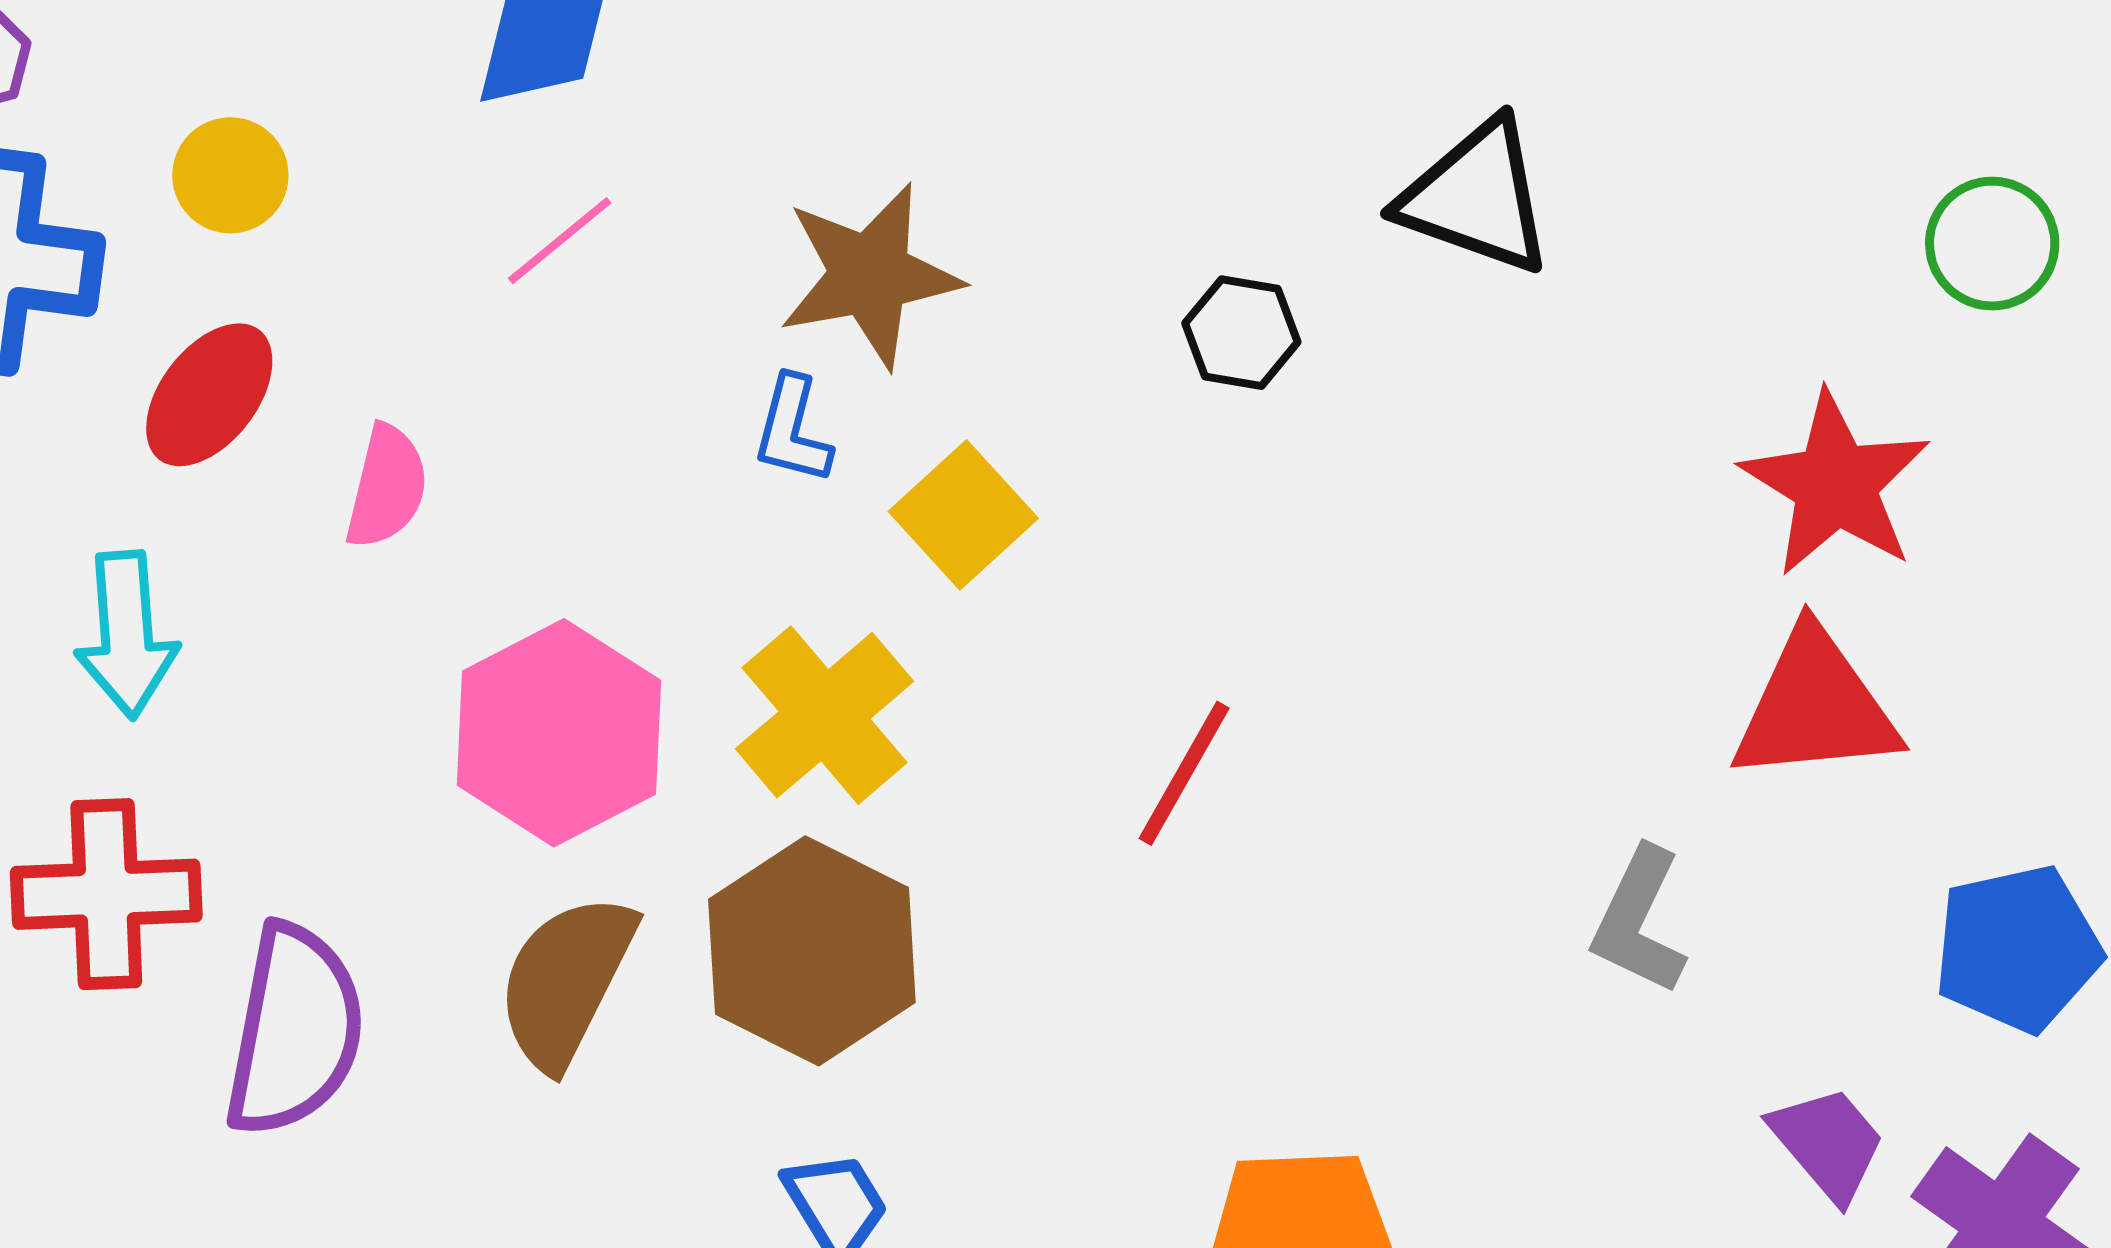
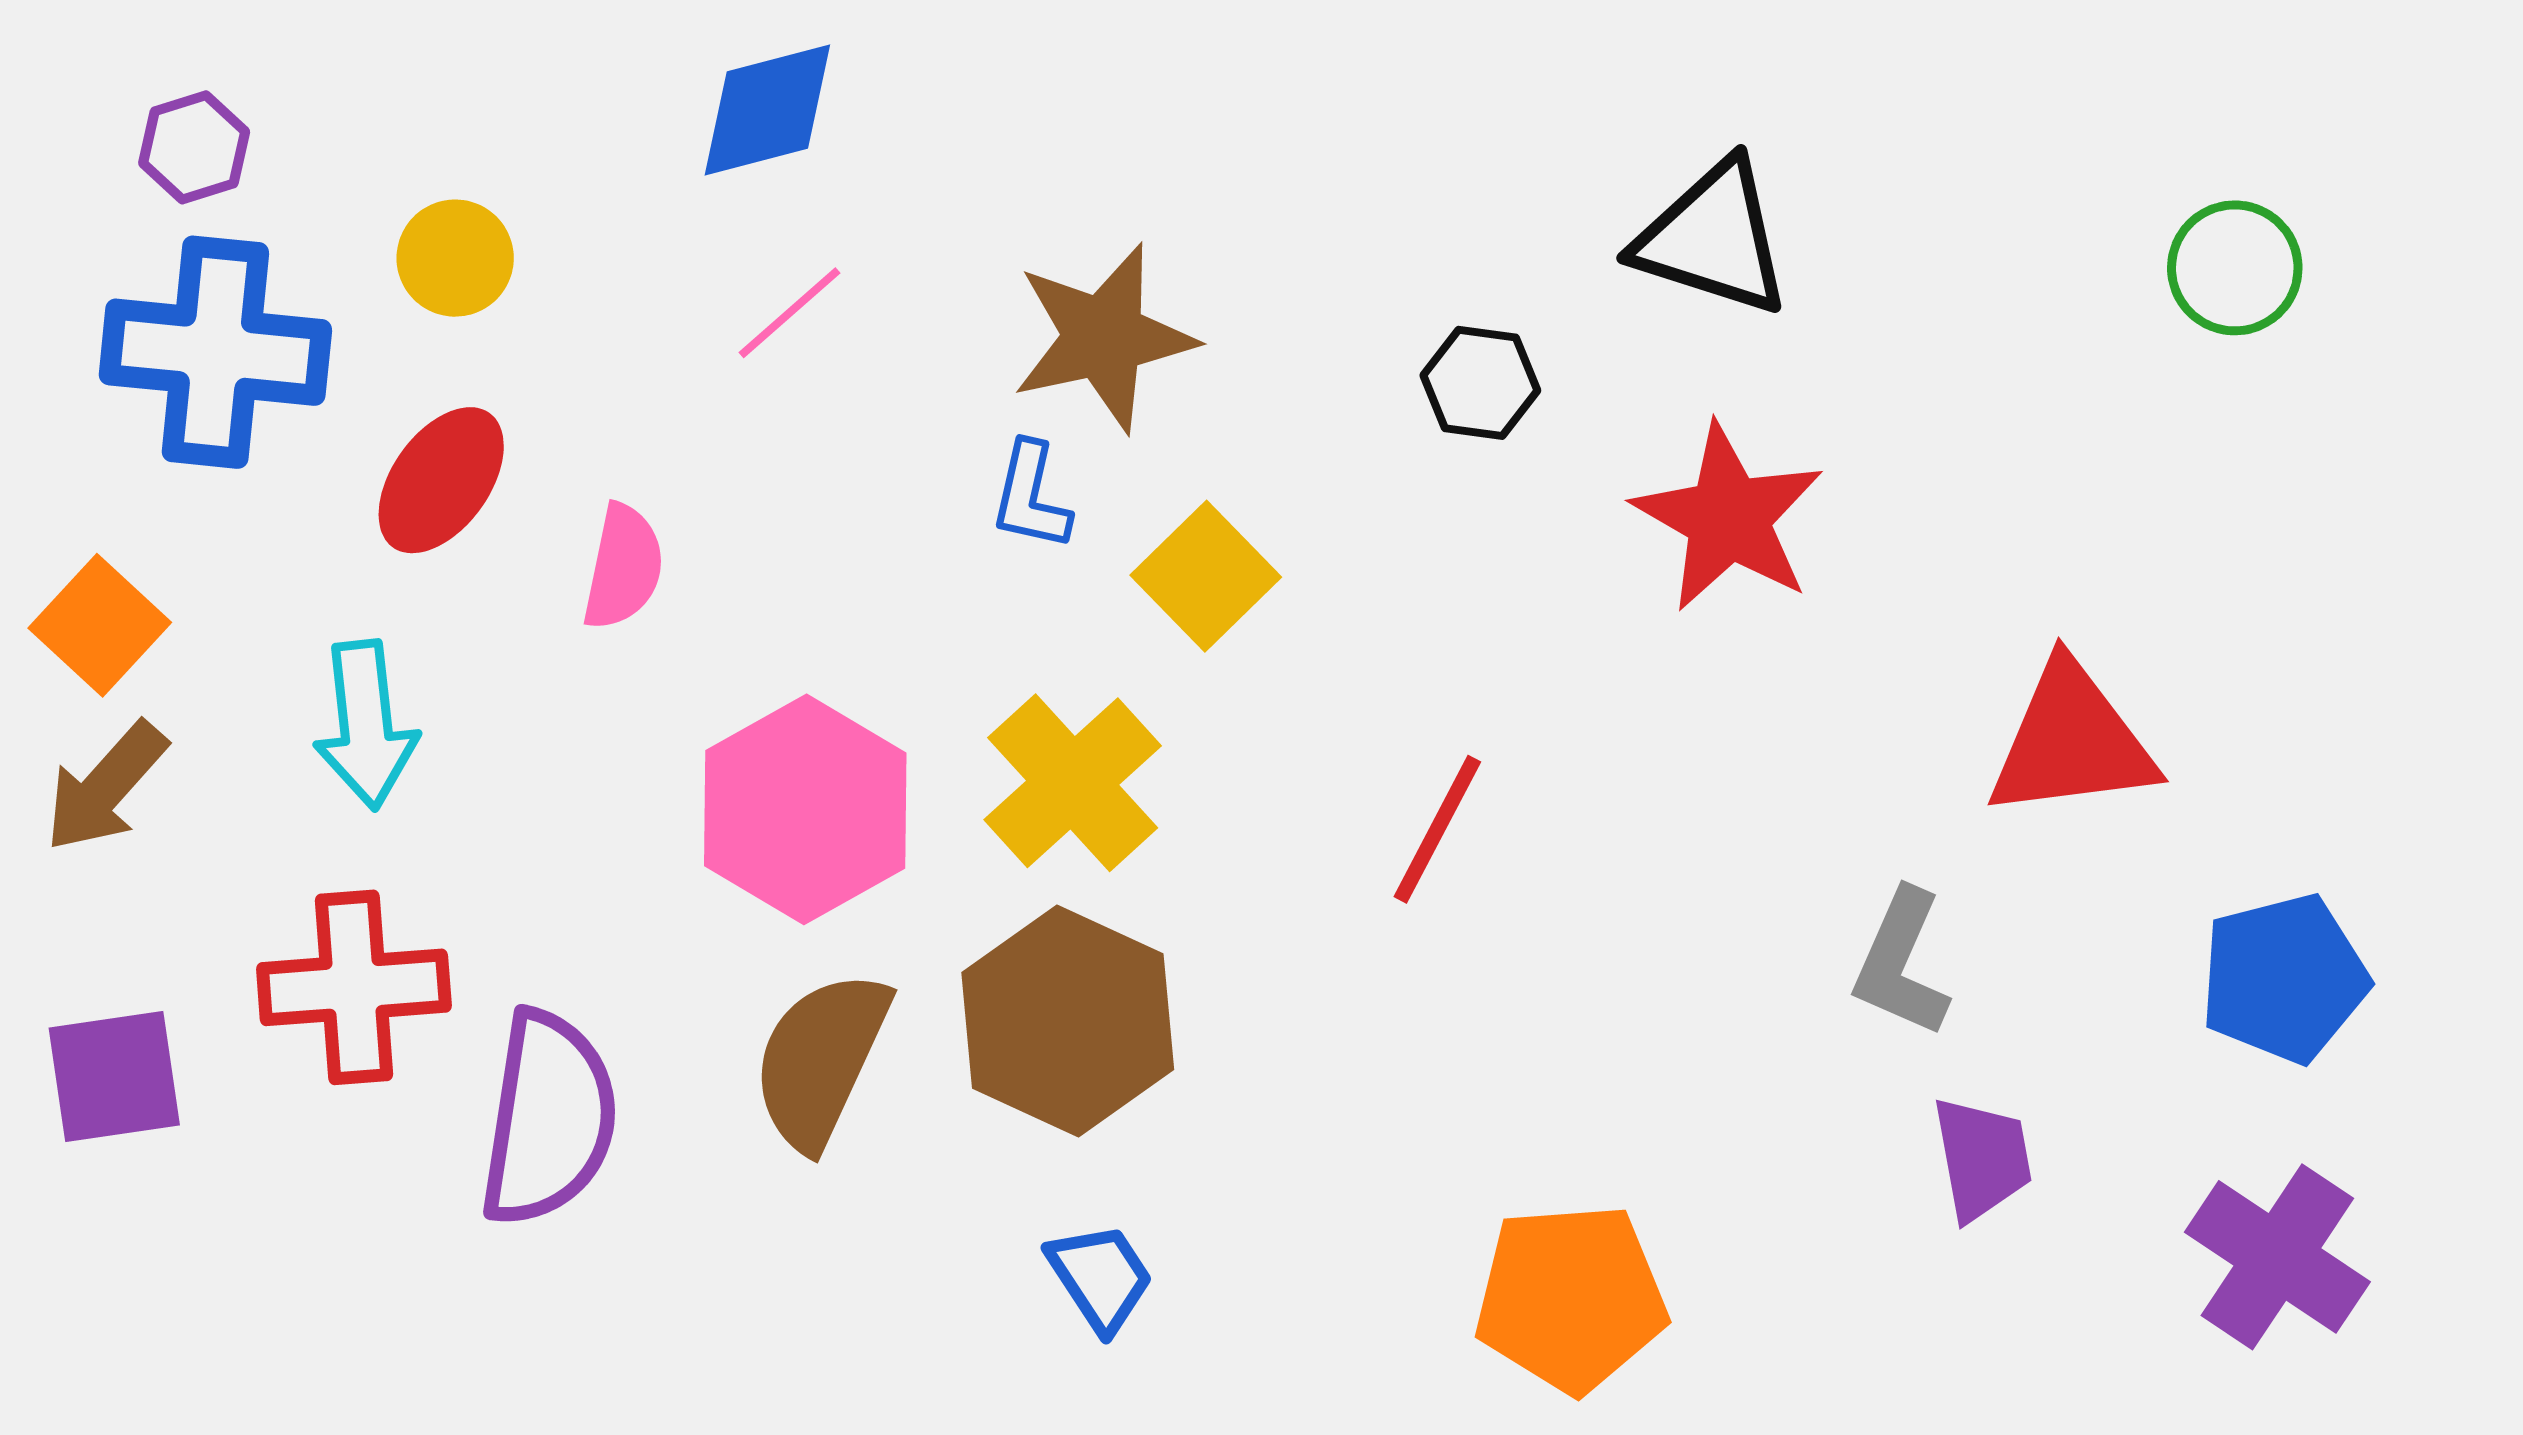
red star: (1835, 484) -> (1728, 518), moved
purple trapezoid: (1828, 1143) -> (1982, 1159), moved, turned 32

